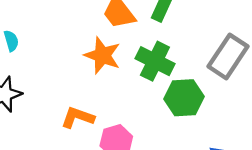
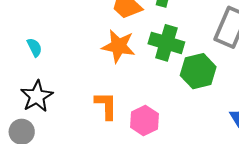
orange L-shape: (78, 117) -> (106, 106), turned 80

